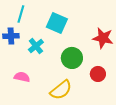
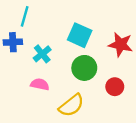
cyan square: (57, 23) -> (80, 35), moved
pink semicircle: (22, 77) -> (40, 84), moved

